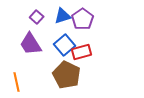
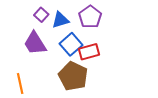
blue triangle: (63, 16) -> (60, 20), moved

